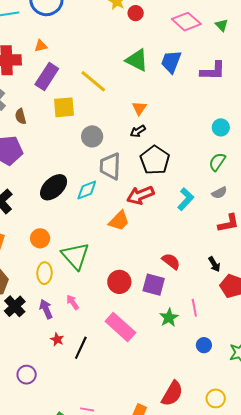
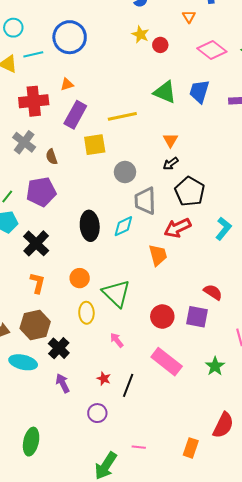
yellow line: (93, 81) -> (122, 116), turned -48
black ellipse: (54, 187) -> (90, 226), turned -48
orange trapezoid: (119, 221) -> (158, 255), turned -55
purple arrow: (46, 309) -> (63, 383), moved
green star: (169, 318) -> (215, 366), moved
purple circle: (27, 375) -> (97, 413), moved

